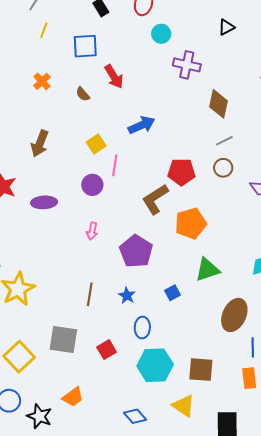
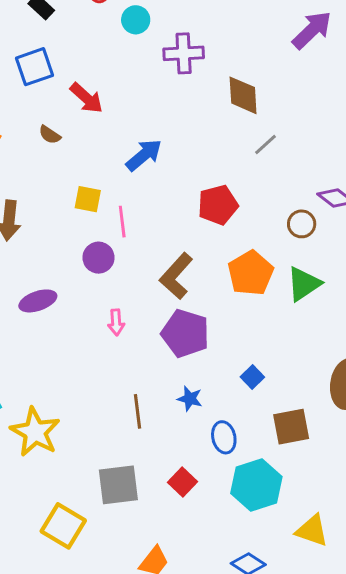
yellow square: (96, 144) -> (88, 199), turned -30
brown circle: (223, 168) -> (302, 224), moved
brown L-shape: (155, 199) -> (176, 276), moved
green triangle: (207, 270) -> (304, 284), moved
brown square: (201, 370) -> (291, 427), moved

